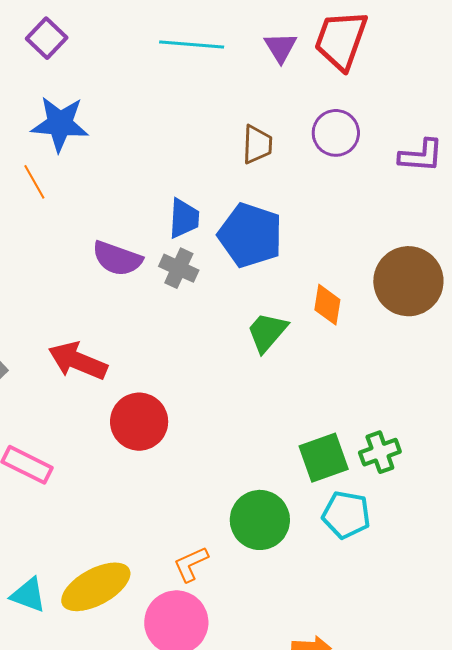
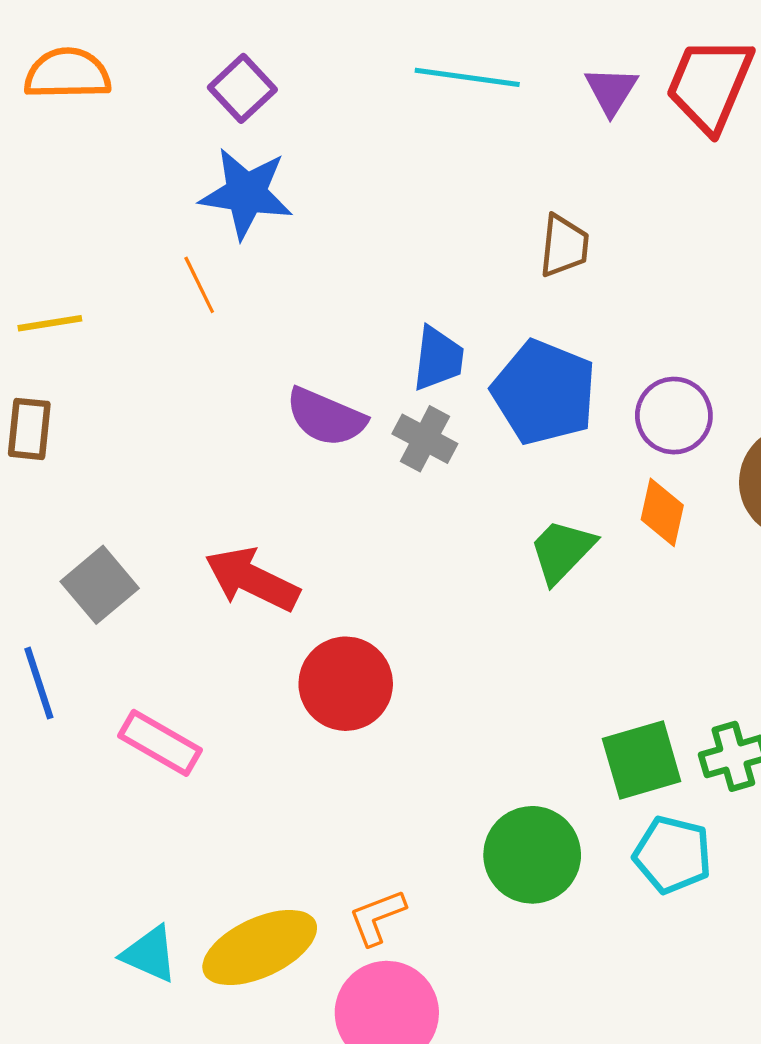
purple square: (47, 38) -> (242, 88), moved
purple circle: (336, 133) -> (674, 416), moved
orange L-shape: (191, 564) -> (377, 917), moved

